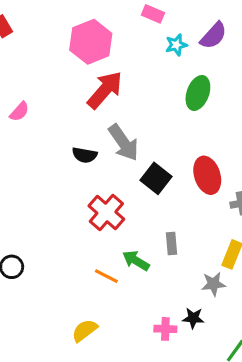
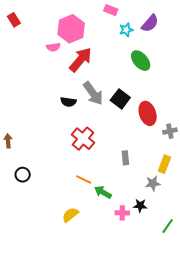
green ellipse: (198, 93) -> (141, 61), turned -60
pink semicircle: (19, 112) -> (53, 47), moved, turned 40
black square: (156, 178) -> (120, 99), moved
green arrow: (136, 261) -> (103, 192), moved

